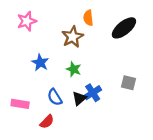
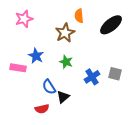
blue cross: (93, 93) -> (92, 77), moved
black triangle: (79, 98) -> (63, 97), moved
pink rectangle: (20, 104) -> (18, 68), moved
red semicircle: (47, 122) -> (42, 109), turned 32

